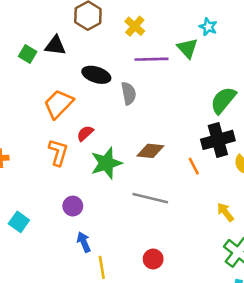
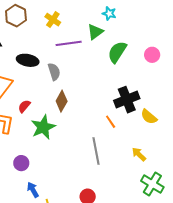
green triangle: (187, 48) -> (95, 32), turned 42
green semicircle: (223, 100) -> (117, 52), moved
brown diamond: (150, 151) -> (62, 101), moved, turned -60
gray line: (150, 198) -> (96, 151), moved, turned 72

